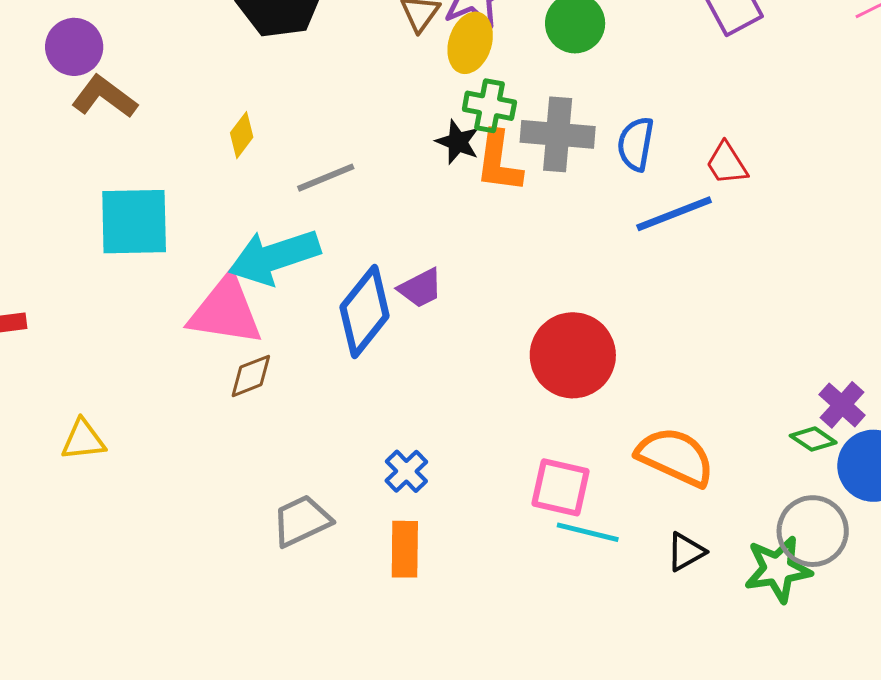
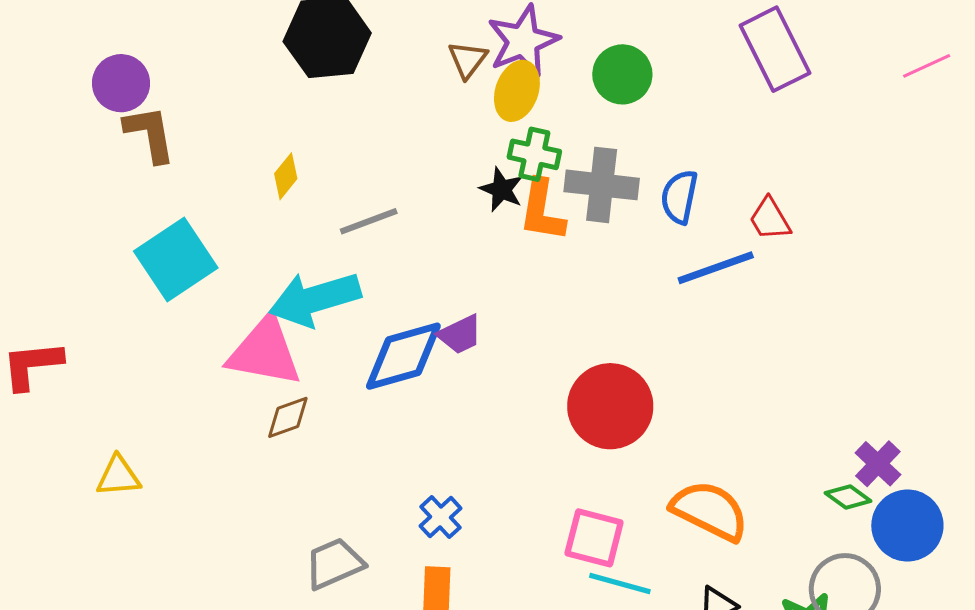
brown L-shape: (104, 97) -> (150, 134), turned 42
cyan square: (134, 222) -> (176, 260), turned -34
blue diamond: (365, 311) -> (403, 356), turned 34

